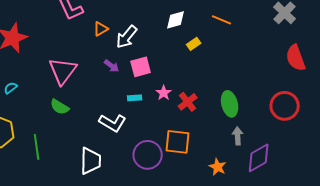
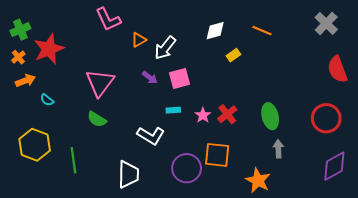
cyan semicircle: (11, 88) -> (47, 100), turned -104
pink star: (164, 93) -> (203, 115), moved
purple diamond: (259, 158) -> (334, 166), moved
orange star: (218, 167) -> (258, 180), size x1.4

